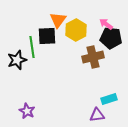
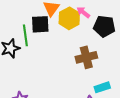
pink arrow: (106, 24) -> (83, 12), moved
brown cross: (93, 57) -> (86, 57), moved

